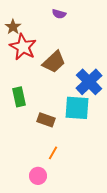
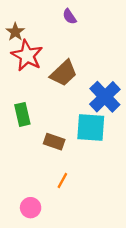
purple semicircle: (59, 14) -> (69, 17), turned 40
pink circle: (38, 176) -> (31, 208), moved

